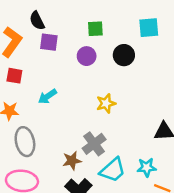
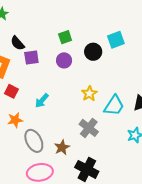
cyan square: (149, 28) -> (116, 40), moved
red square: (14, 76) -> (11, 91), turned 32
brown star: (72, 161) -> (62, 147), moved
cyan trapezoid: (113, 170) -> (114, 106), moved

